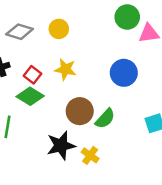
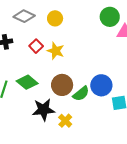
blue circle: (124, 73) -> (101, 85), moved
red square: (33, 75) -> (36, 46), moved
green diamond: (30, 96) -> (27, 82), moved

